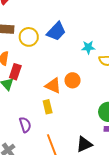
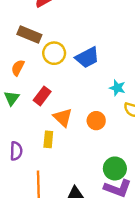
red rectangle: (15, 72) -> (42, 96), moved
orange circle: (73, 80) -> (96, 121), moved

